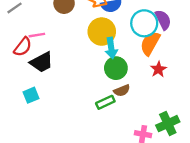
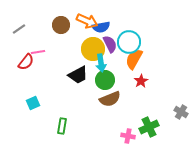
purple semicircle: (163, 20) -> (110, 44), moved
black trapezoid: (42, 62) -> (78, 75), moved
brown semicircle: (122, 91) -> (110, 99), size x1.5
green rectangle: (105, 102) -> (62, 126), moved, turned -56

